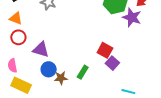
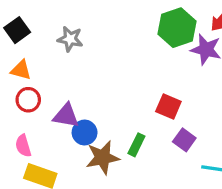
purple square: (112, 63) -> (184, 140), moved
blue circle: (49, 69) -> (85, 132), moved
brown star: (61, 78) -> (103, 158), size x1.5

